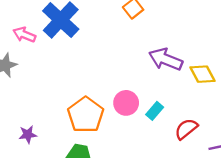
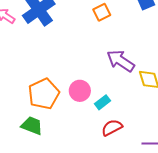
red semicircle: (186, 129) -> (112, 128), moved

